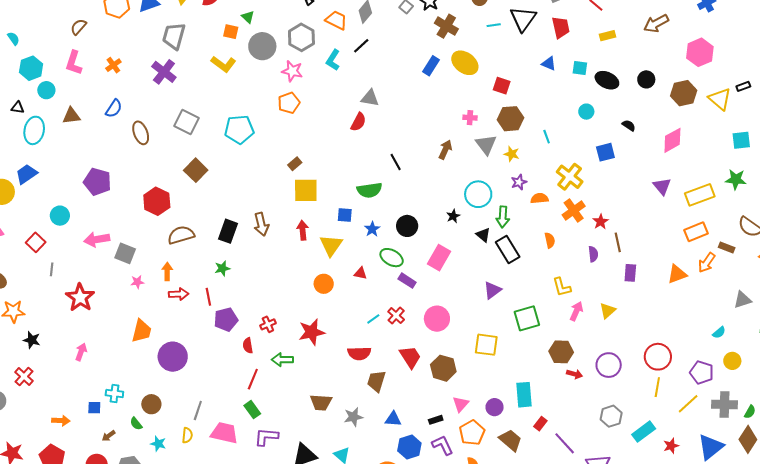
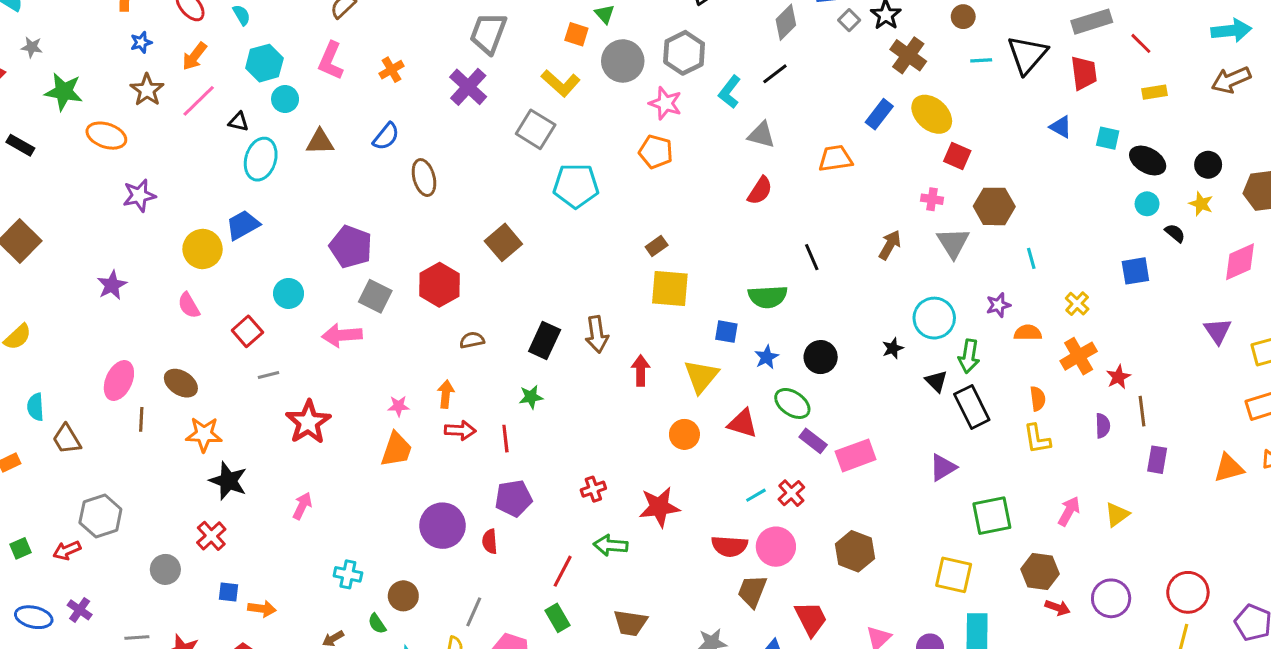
orange trapezoid: (336, 20) -> (835, 158), moved, turned -40
red square: (502, 86) -> (957, 156), moved
gray triangle: (370, 98) -> (761, 135), moved
orange pentagon: (289, 103) -> (656, 152), turned 30
cyan circle: (586, 112) -> (1147, 204), moved
gray square: (187, 122) -> (536, 129), moved
cyan line: (547, 137) -> (1031, 258), moved
yellow star: (512, 154) -> (1201, 204), moved
yellow cross: (570, 177) -> (1077, 304), size x0.6
red arrow: (303, 230) -> (641, 371), moved
brown semicircle: (181, 235) -> (472, 340), size x0.6
gray square: (125, 253) -> (375, 296), moved
pink rectangle: (439, 258) -> (856, 455), moved, turned 35
gray line: (52, 269) -> (268, 375), turned 64
red triangle: (361, 273) -> (743, 423), size x1.5
yellow L-shape: (562, 287) -> (1037, 439), moved
purple pentagon: (226, 319) -> (514, 498), moved
pink circle: (437, 319) -> (776, 547), moved
orange trapezoid: (142, 331) -> (396, 449), moved
black star: (32, 340) -> (228, 481), size x1.4
yellow square: (486, 345) -> (954, 575), moved
red semicircle: (248, 346) -> (490, 541), moved
red trapezoid: (410, 357) -> (811, 619), moved
brown hexagon: (443, 368) -> (855, 551), moved
brown trapezoid: (321, 402) -> (630, 623), moved
blue square: (94, 408) -> (228, 592), moved

